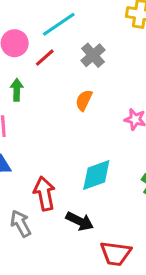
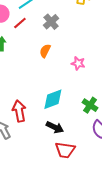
black arrow: (80, 221) -> (55, 127), moved

